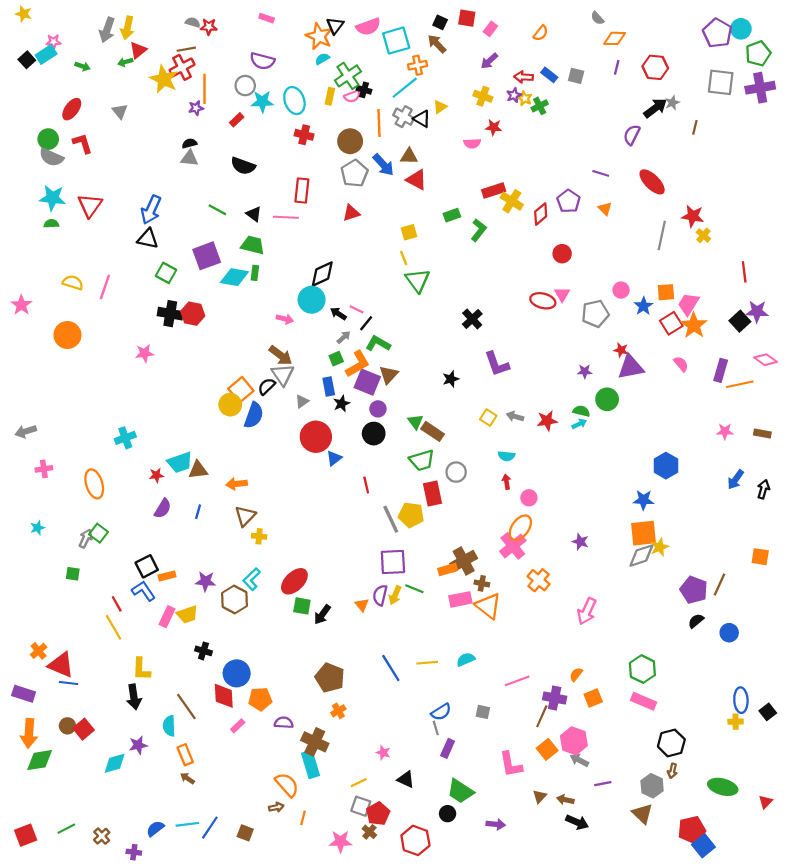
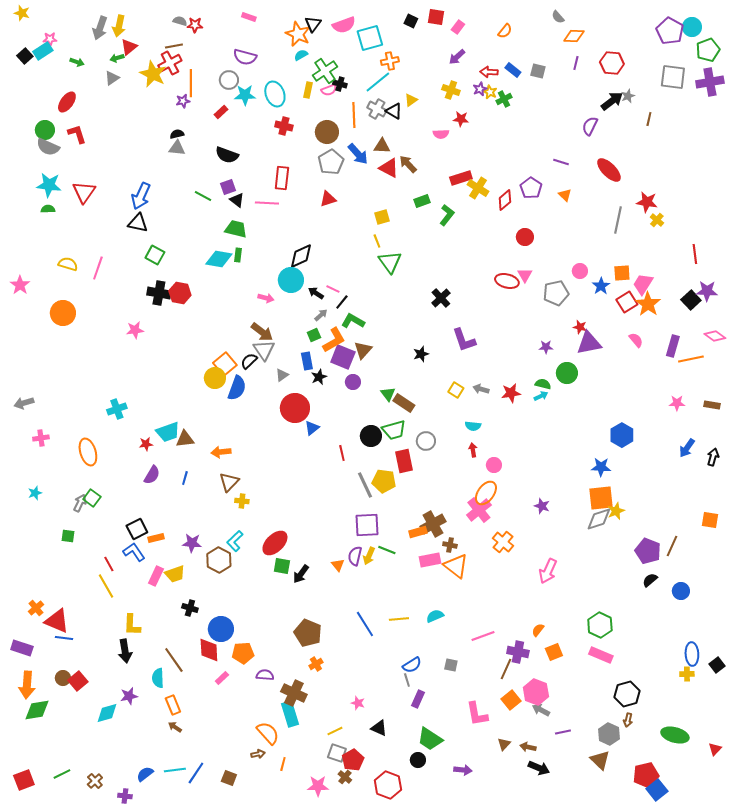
brown arrow: (437, 44) -> (408, 164), moved
gray triangle: (120, 111) -> (112, 78), moved, turned 35
purple square: (207, 256) -> (228, 187), moved, size x0.6
black circle: (374, 434) -> (371, 436), moved

